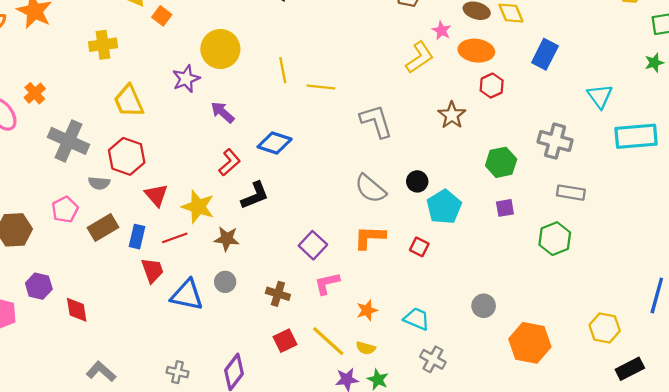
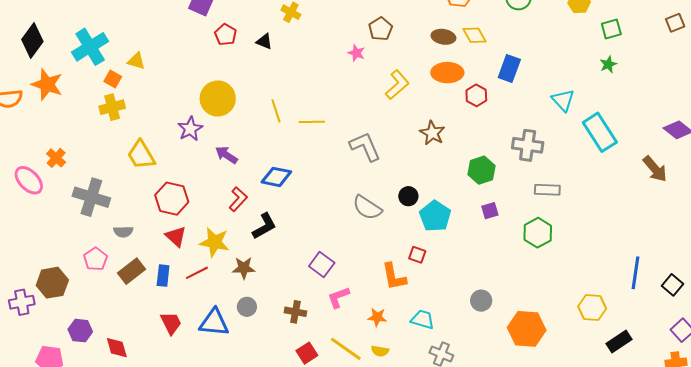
orange square: (162, 16) -> (113, 79), moved
pink star: (442, 30) -> (356, 53), moved
red hexagon: (492, 86) -> (476, 95), moved
cyan rectangle: (636, 136) -> (600, 132), turned 69
red hexagon: (127, 156) -> (172, 199), moved
orange L-shape: (370, 237) -> (394, 277), moved, turned -96
red trapezoid: (152, 270) -> (171, 323), moved
orange star: (367, 310) -> (377, 317), turned 30

